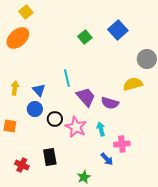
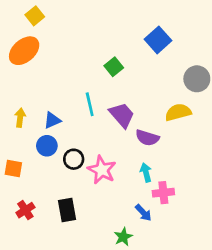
green square: (85, 37) -> (114, 67), moved
blue triangle: (39, 90) -> (52, 120), turned 48
purple trapezoid: (86, 97) -> (122, 115), moved
cyan arrow: (101, 129) -> (146, 173), moved
red cross: (22, 165) -> (25, 210), moved, turned 32
green star: (84, 177) -> (123, 237), moved

